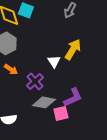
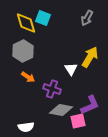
purple cross: (35, 81) -> (52, 89), turned -30

